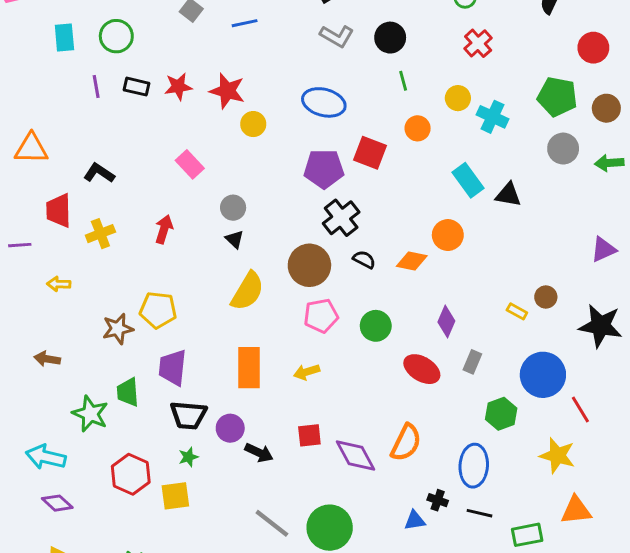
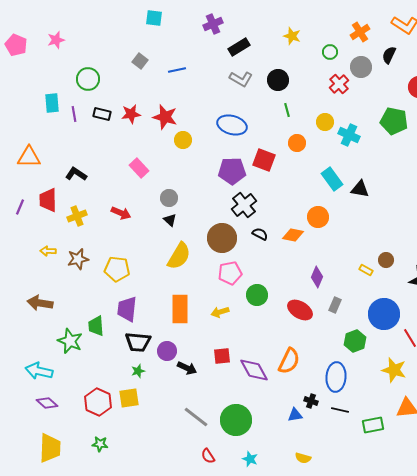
cyan rectangle: (64, 38) -> (52, 103), moved
gray circle: (563, 149) -> (361, 67), moved
red arrow: (164, 229) -> (121, 213), turned 96
purple line: (20, 245) -> (20, 207), moved, turned -63
green circle: (376, 326) -> (257, 295), moved
brown star: (118, 329) -> (78, 259), moved
brown arrow: (47, 359) -> (40, 303), size x1.4
red hexagon: (131, 474) -> (98, 402), moved

